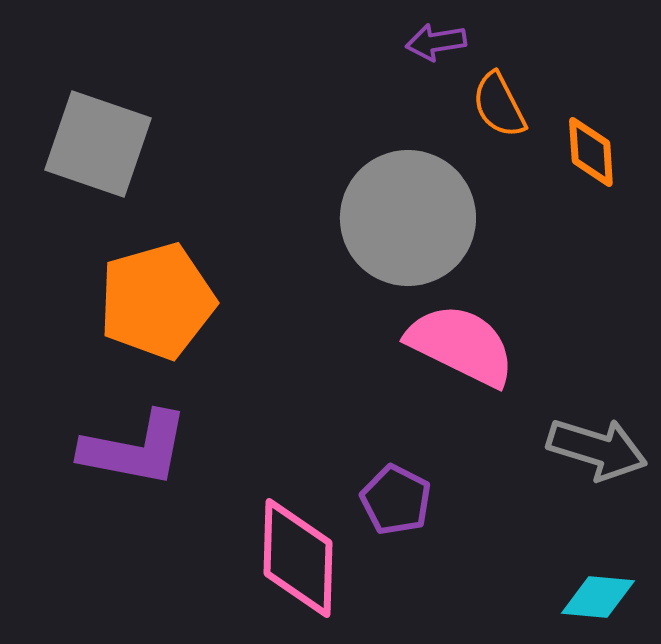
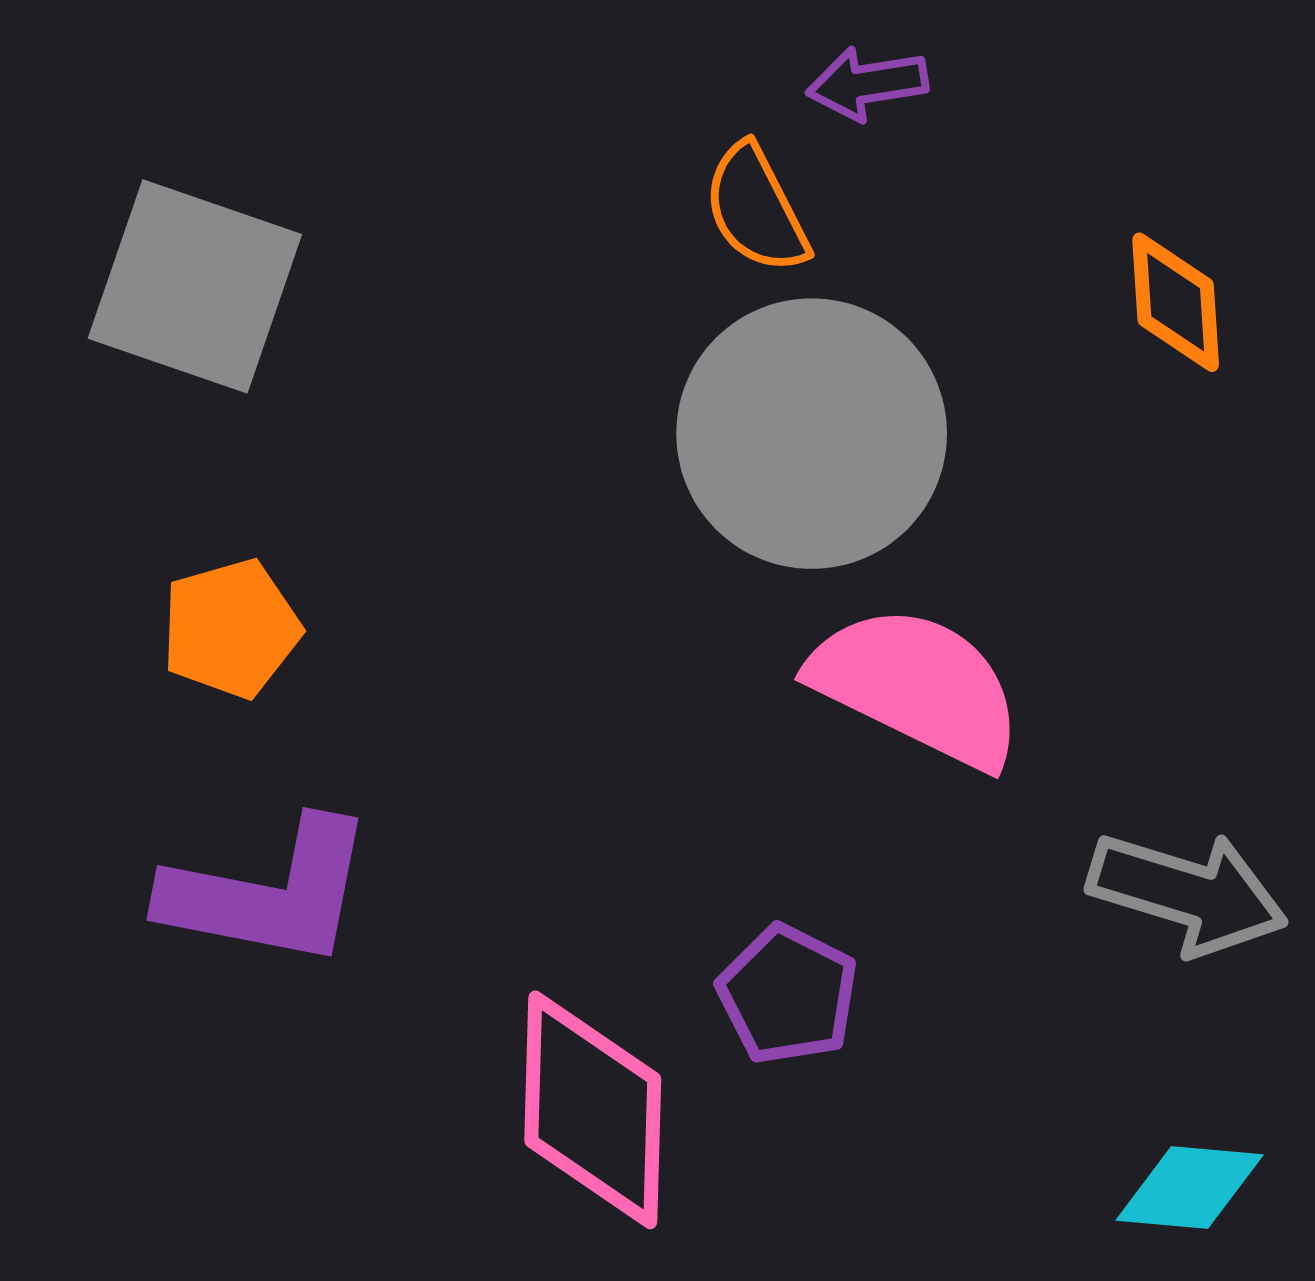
orange semicircle: (499, 105) -> (756, 209), moved
orange pentagon: (157, 301) -> (231, 629), moved, size x0.6

